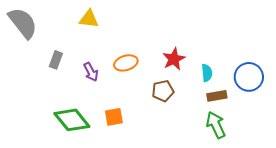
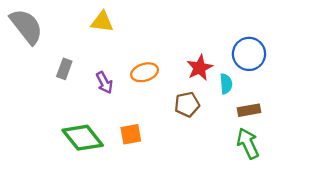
cyan semicircle: (207, 73) -> (226, 84), moved
blue circle: (249, 77) -> (249, 54), moved

